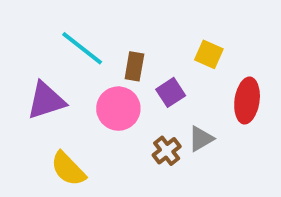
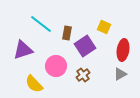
purple square: (171, 92) -> (85, 46), size x1.5
pink circle: (118, 109) -> (56, 66), moved
gray triangle: (201, 139) -> (120, 74), moved

